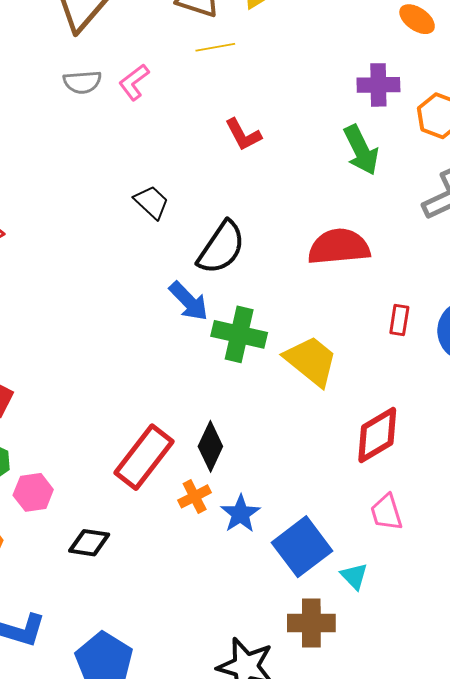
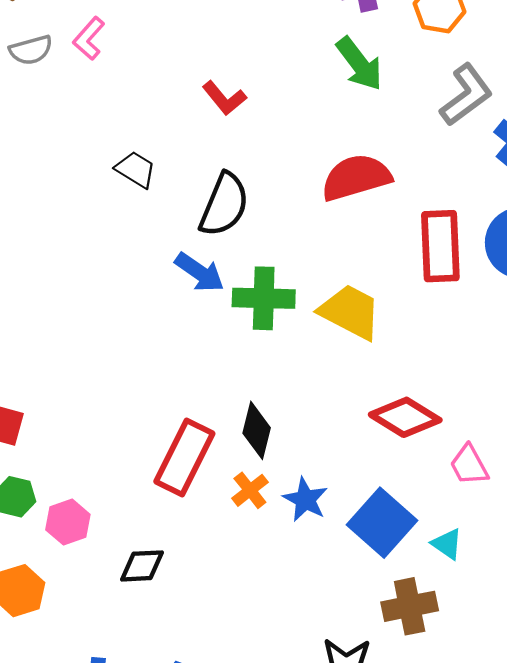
red L-shape: (243, 135) -> (224, 98), moved
red rectangle: (399, 320) -> (440, 246), size x2.0
red diamond: (377, 435) -> (405, 417), moved, turned 74

